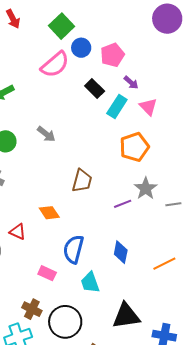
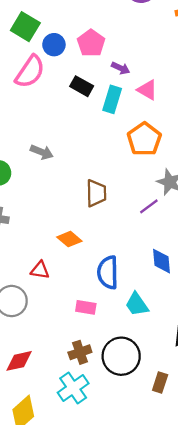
brown cross: (32, 309) -> (80, 352), turned -30

